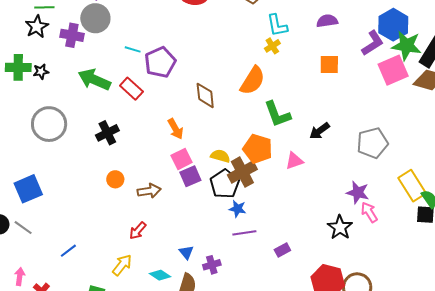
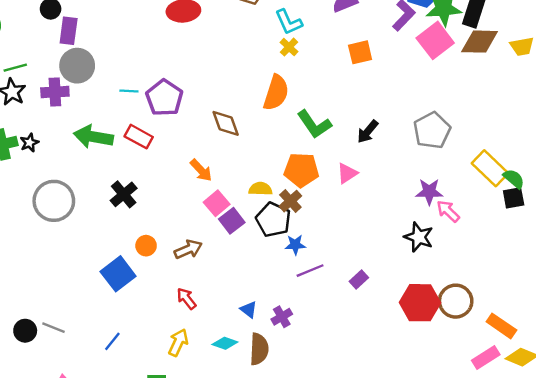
brown cross: (242, 172) -> (290, 201), size x0.7
blue square: (28, 189) -> (118, 274), moved
red arrow: (138, 231) -> (187, 299), turned 114

